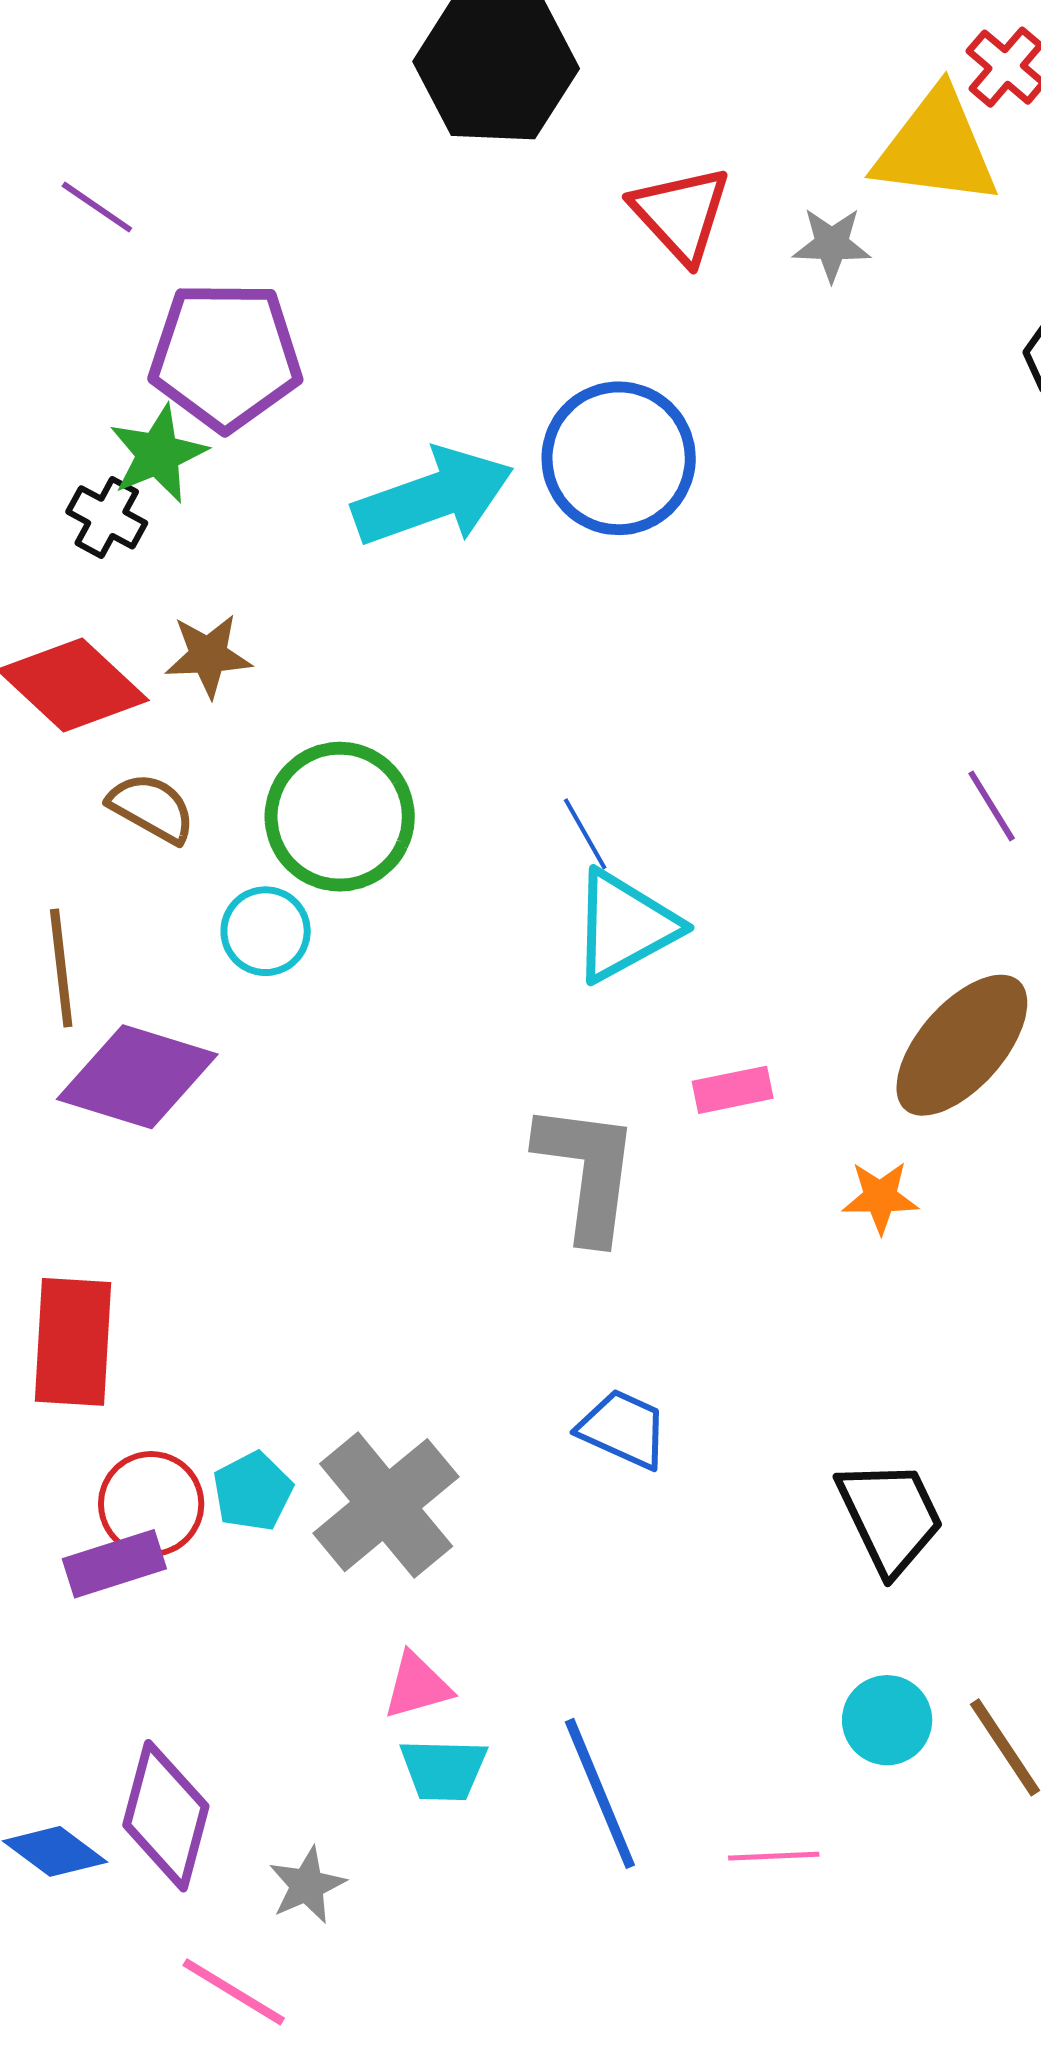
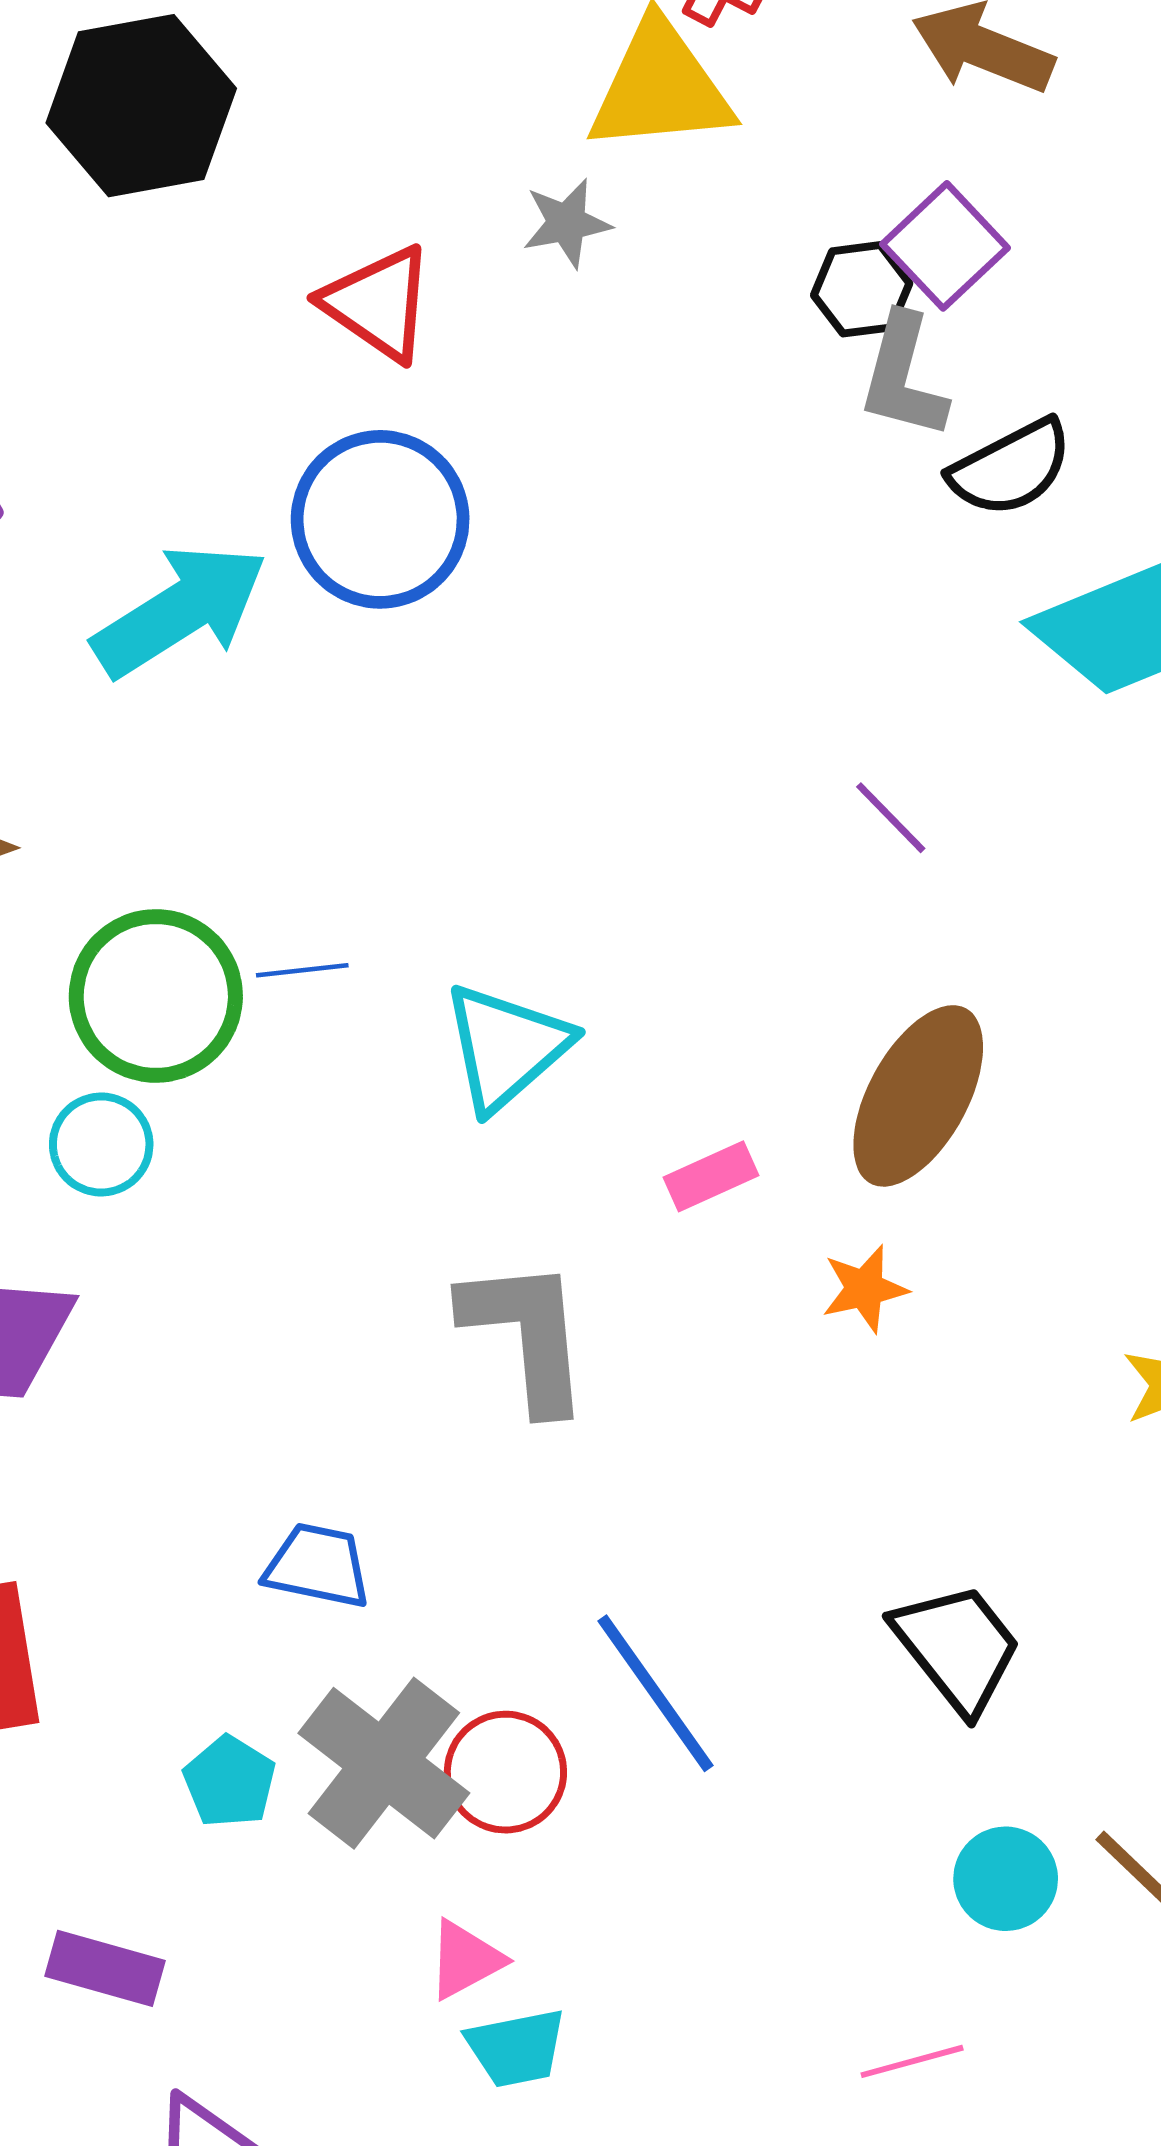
red triangle: (681, 214) -> (378, 303), moved
blue line: (585, 834) -> (302, 970), moved, turned -54
pink rectangle: (733, 1090) -> (711, 1176), moved
blue trapezoid: (623, 1429) -> (318, 1566), moved
red circle: (151, 1504) -> (505, 1772), moved
purple rectangle: (114, 1564) -> (105, 1968), moved, turned 46
blue line: (600, 1793) -> (656, 1693), moved

